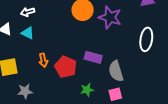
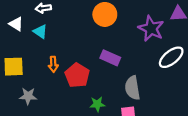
purple star: (110, 17) -> (151, 28), moved
white ellipse: (146, 39) -> (171, 57), turned 35
purple rectangle: (93, 57) -> (110, 58), moved

